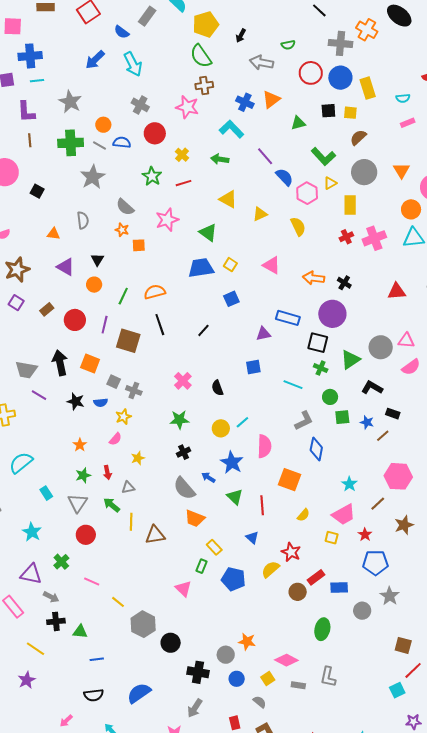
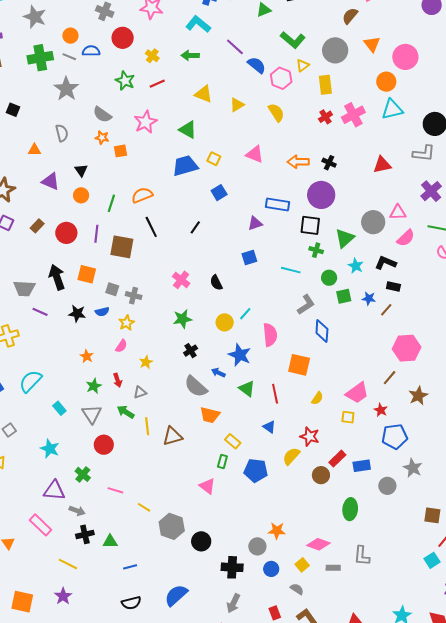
brown semicircle: (358, 137) -> (350, 16), moved
black L-shape: (372, 388) -> (386, 263), moved
cyan star: (349, 484) -> (356, 266), moved

